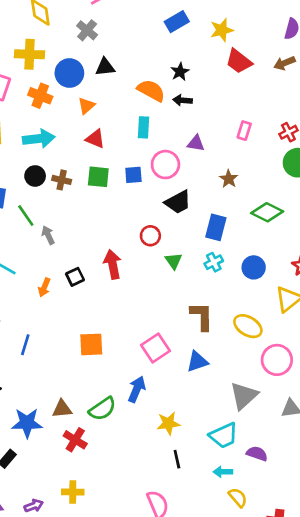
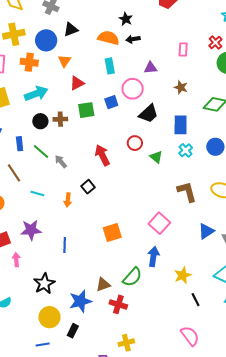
red triangle: (95, 139) -> (77, 83), turned -35
red arrow: (113, 264) -> (102, 155), moved
blue triangle: (197, 362) -> (206, 231), moved

